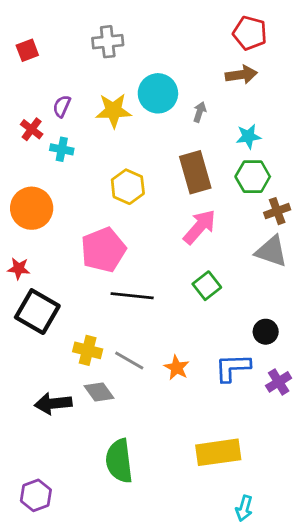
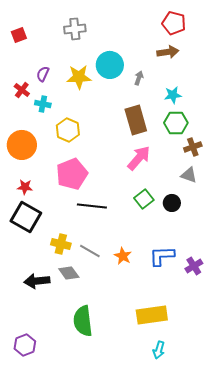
yellow hexagon: (128, 187) -> (68, 130), moved
gray triangle: (271, 251) -> (189, 175), size x0.7
red star: (19, 269) -> (25, 187), moved
black circle: (266, 332) -> (172, 203), moved
cyan arrow: (244, 508) -> (159, 350), moved

